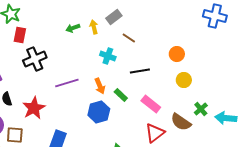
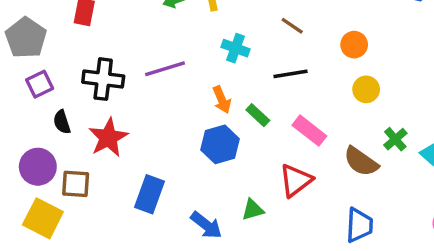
brown line: (129, 38) -> (292, 26), moved
black cross: (35, 59) -> (103, 79), moved, turned 30
purple line: (67, 83) -> (165, 69), moved
red triangle: (155, 133) -> (296, 180), moved

